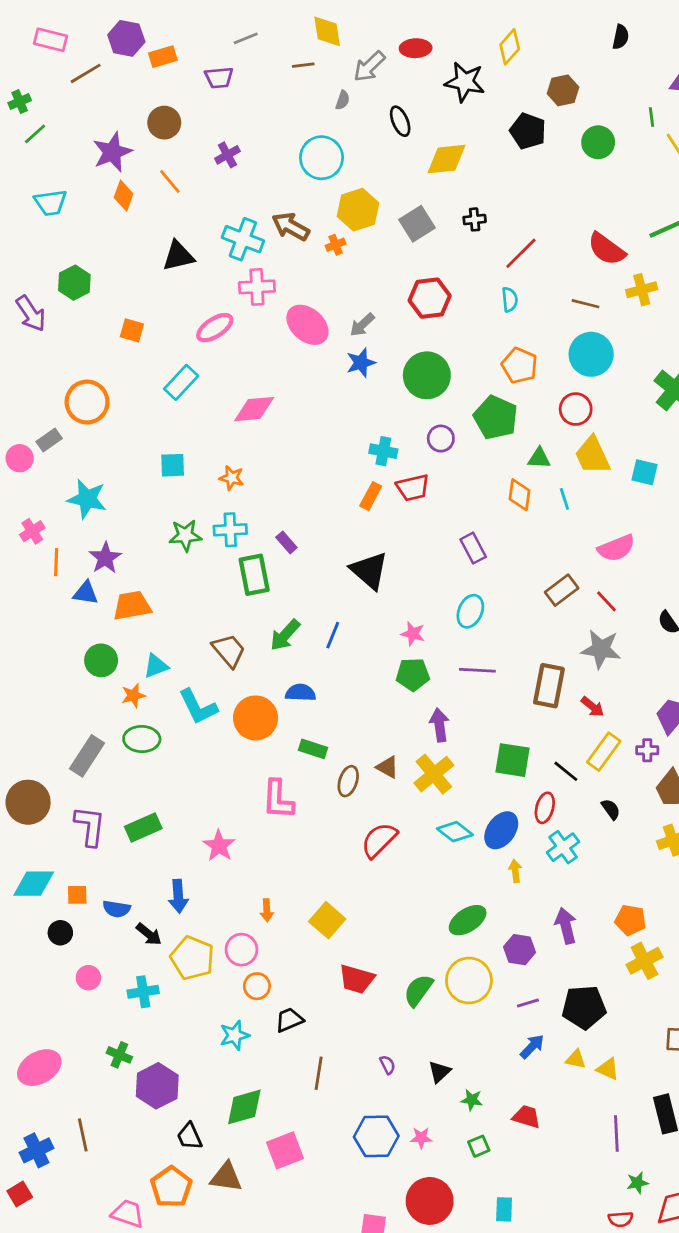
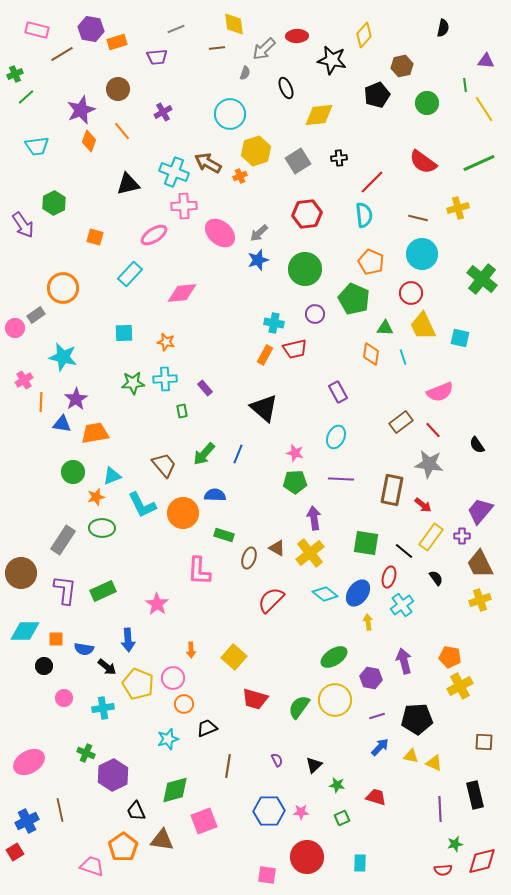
black pentagon: (528, 131) -> (377, 95), turned 30
red semicircle: (607, 249) -> (423, 162), moved
cyan semicircle: (510, 300) -> (364, 215), size x1.4
green rectangle: (254, 575) -> (182, 411), size x0.5

